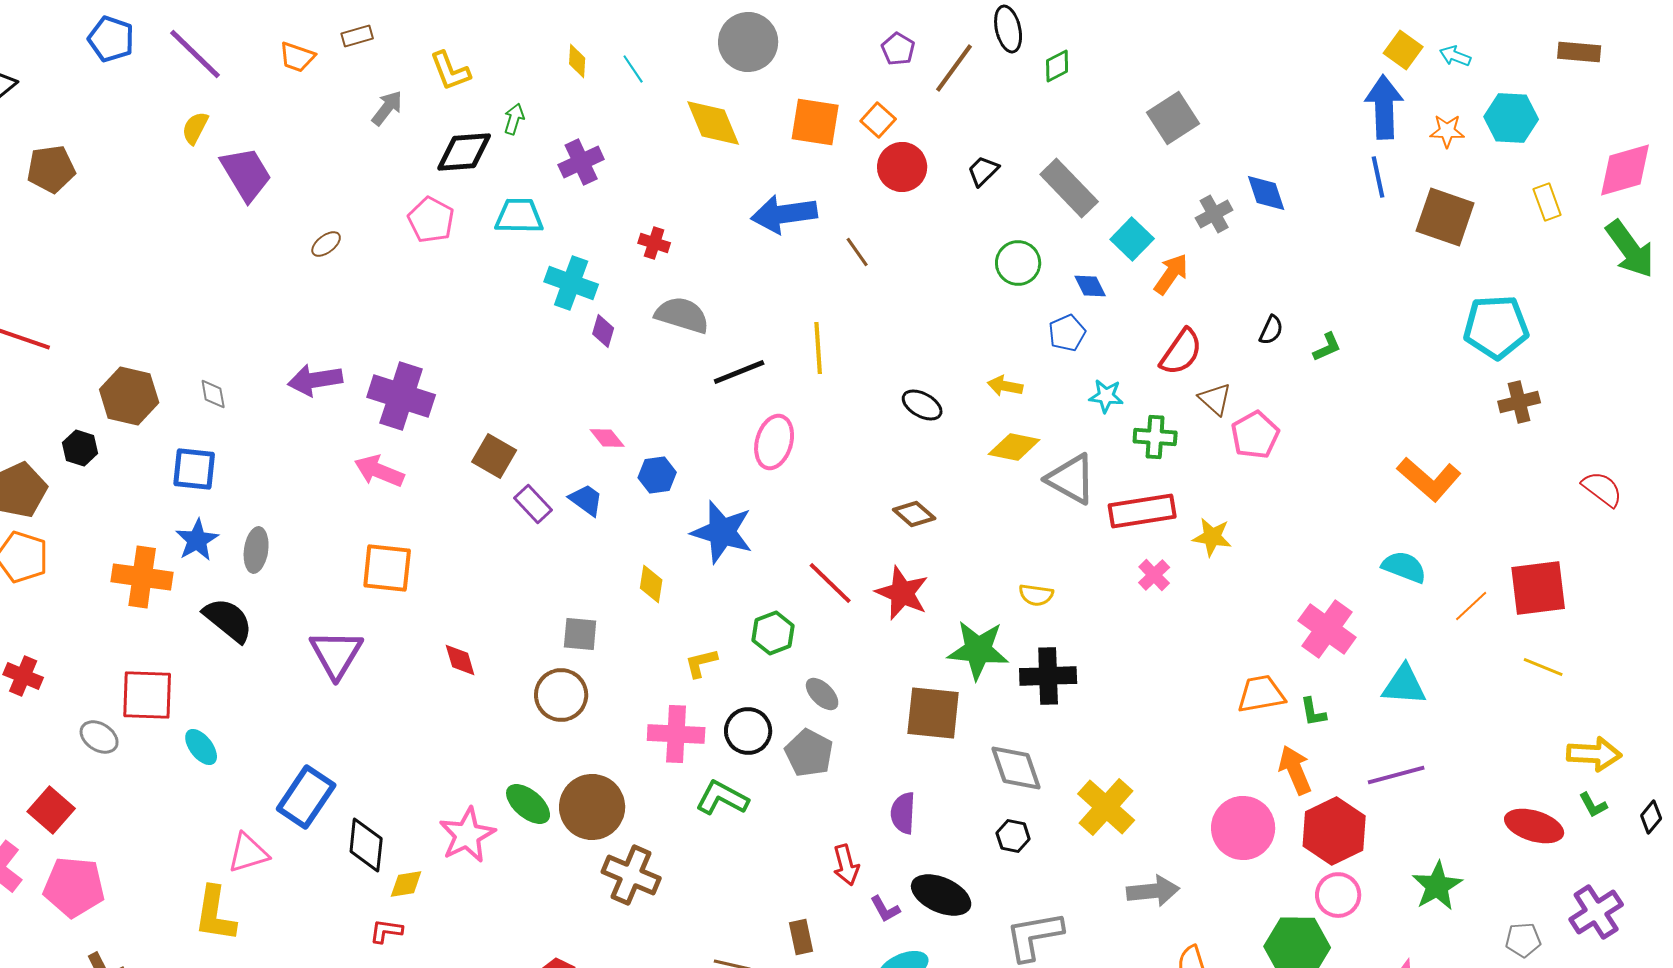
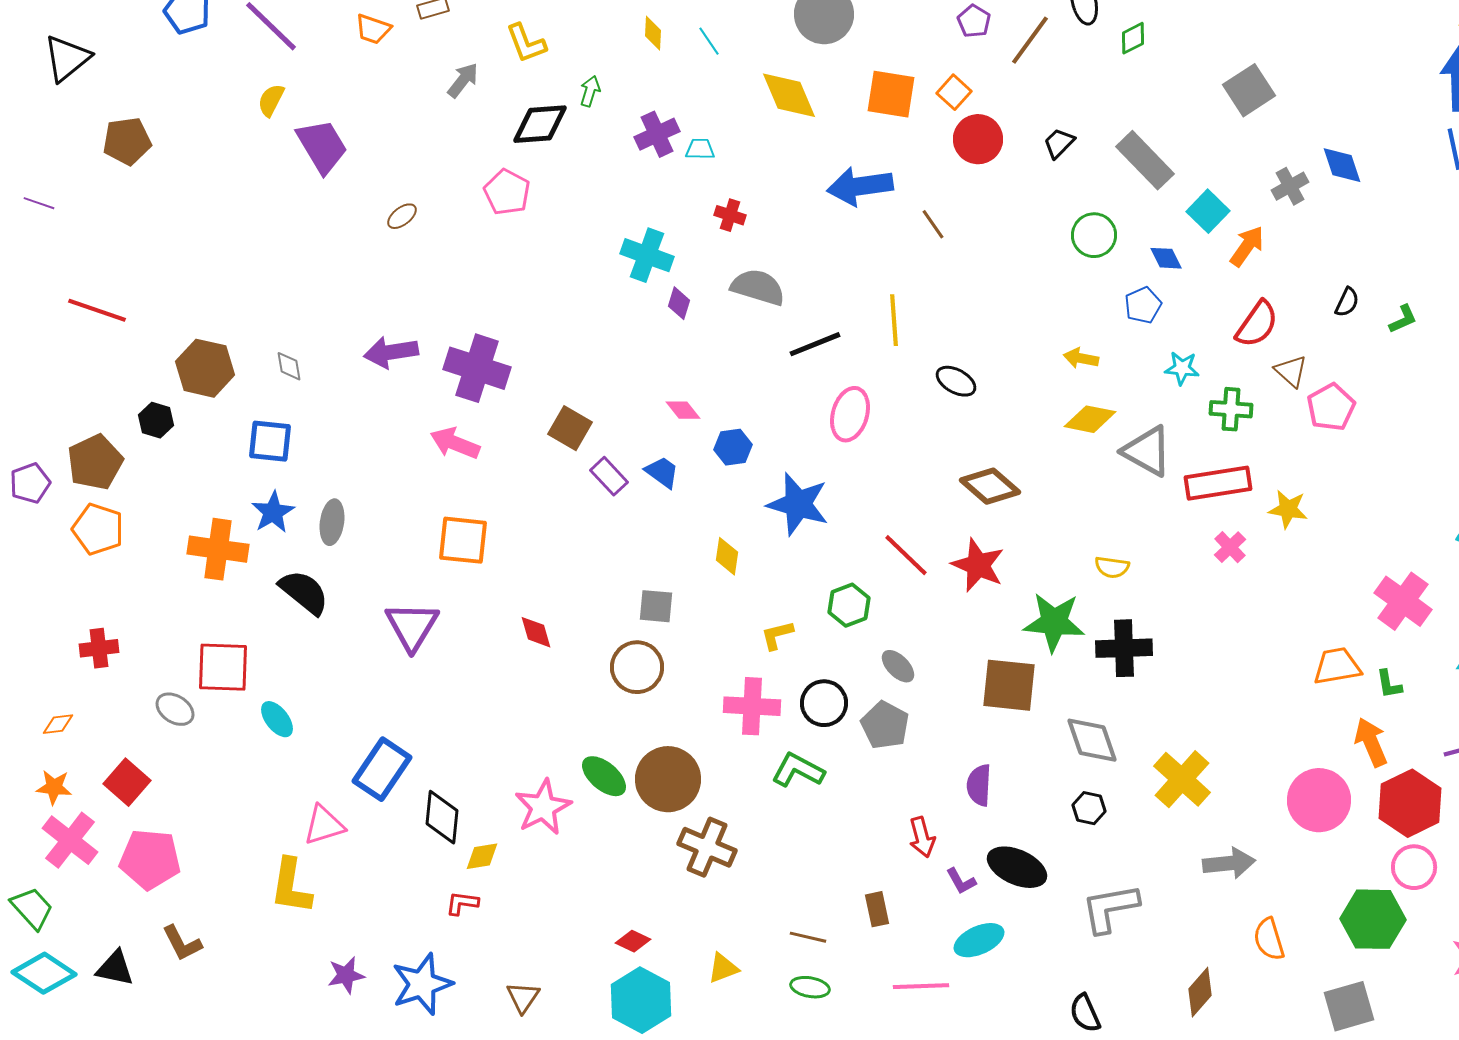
cyan trapezoid: (519, 216) -> (700, 149), moved, size x0.6
black ellipse: (922, 405) -> (956, 381), moved
brown diamond: (914, 514) -> (990, 486), size x1.4
red cross: (23, 676) -> (99, 648), turned -30

